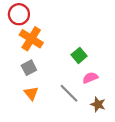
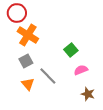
gray line: (69, 93) -> (48, 76), moved

